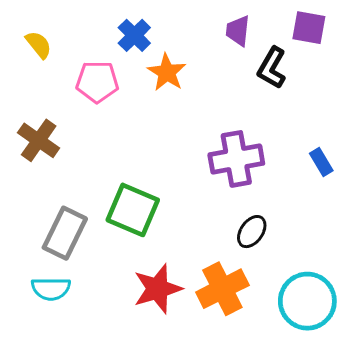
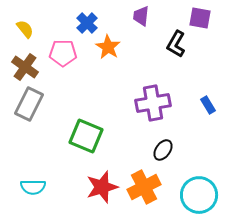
purple trapezoid: (238, 31) -> (141, 16), moved
brown cross: (39, 140) -> (25, 67), moved
gray rectangle: (65, 233) -> (29, 104), moved

